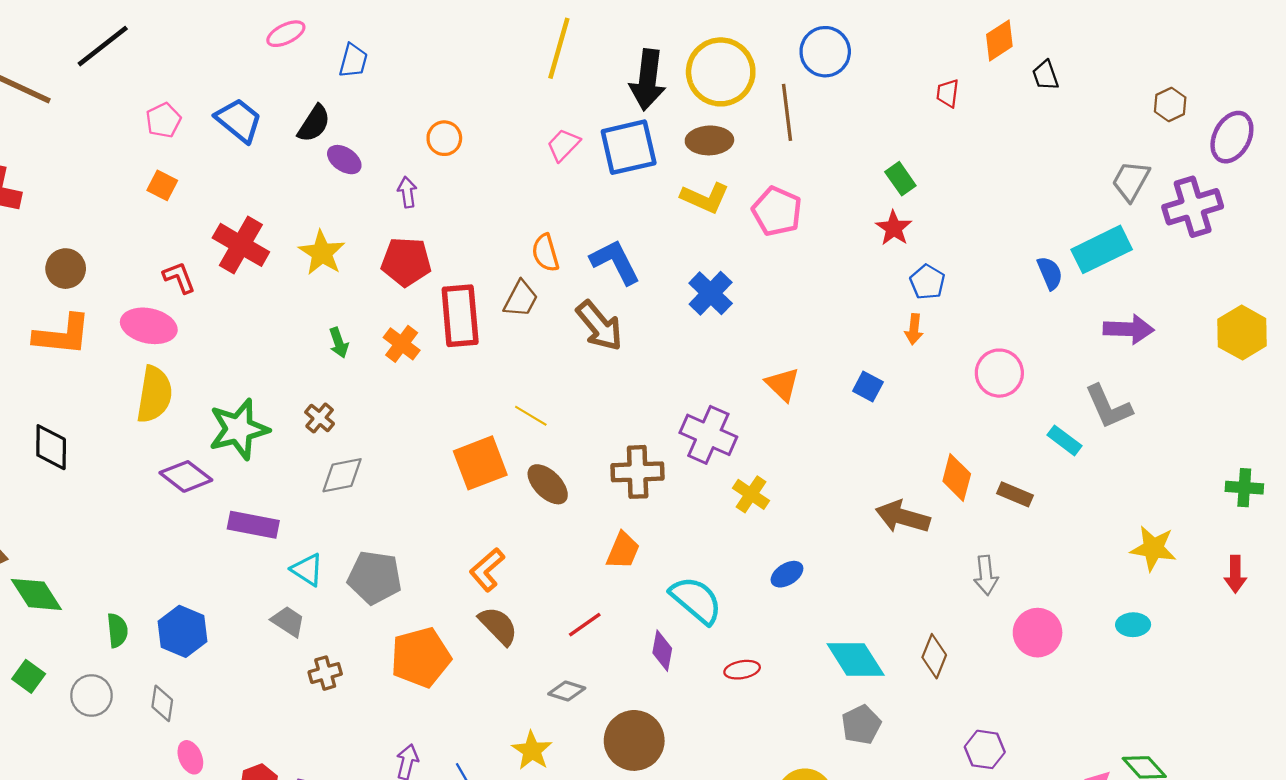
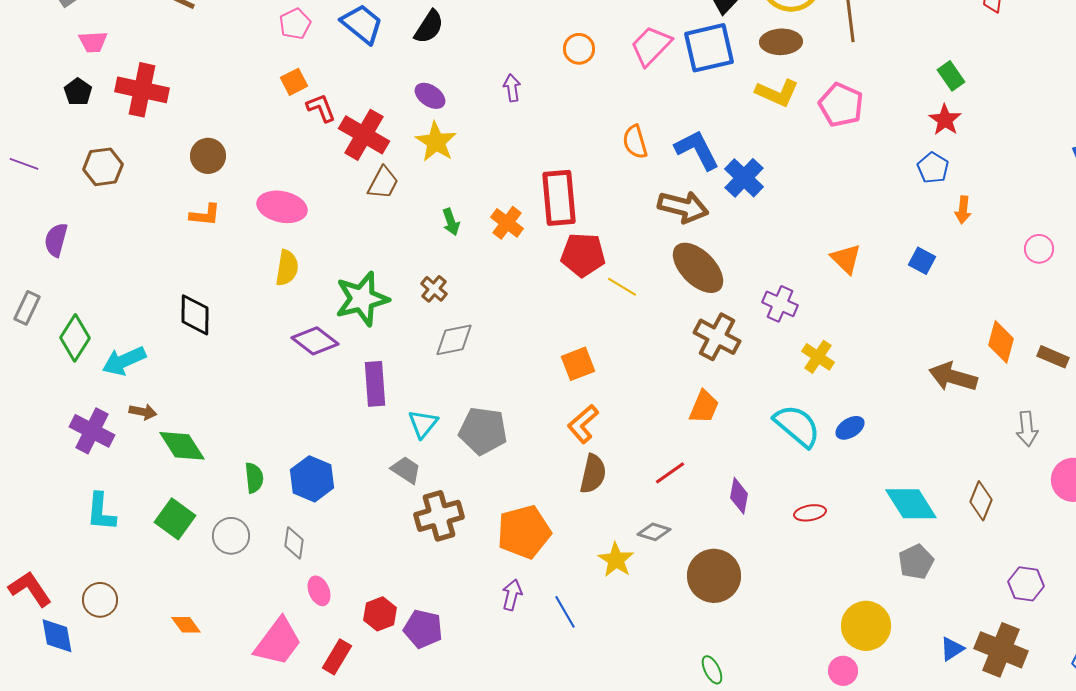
orange circle: (444, 138) -> (579, 49), moved
pink trapezoid: (563, 145) -> (651, 46), size x1.4
purple ellipse: (344, 160) -> (430, 96), moved
orange square: (162, 185) -> (294, 82), turned 36
red pentagon: (406, 262) -> (583, 255), moved
red L-shape: (179, 278) -> (321, 108), moved
blue pentagon: (927, 282) -> (933, 168), moved
blue cross: (711, 293) -> (744, 178), moved
brown trapezoid: (521, 299) -> (383, 183), moved
brown arrow: (599, 326) -> (683, 207), turned -36
orange L-shape: (62, 335) -> (205, 215), size x0.6
pink circle: (999, 373) -> (1039, 249), size x0.7
yellow semicircle: (154, 394) -> (287, 268), size x0.7
purple cross: (708, 435) -> (780, 304), size x0.7
orange square: (480, 463) -> (578, 364), moved, size x0.7
brown cross: (638, 472) -> (717, 337), turned 30
brown ellipse: (548, 484) -> (698, 268), moved, size x1.4
purple rectangle: (253, 525) -> (375, 384), turned 75
cyan triangle: (307, 570) -> (423, 424), turned 36
cyan semicircle: (696, 600) -> (797, 426), moved
brown semicircle: (498, 626) -> (593, 474), turned 57
orange pentagon: (421, 657) -> (524, 532), moved
brown cross: (325, 673) -> (439, 516), size x1.6
green square: (29, 676) -> (175, 519), size x1.4
yellow star: (532, 751) -> (616, 560), moved

